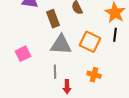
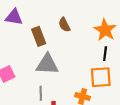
orange square: (90, 42) -> (101, 77), moved, turned -30

